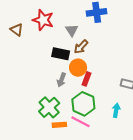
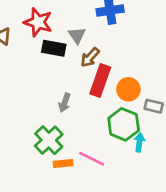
black rectangle: (61, 54) -> (54, 48), moved
orange circle: (78, 68) -> (128, 89), moved
red rectangle: (87, 79) -> (100, 81), moved, size x1.6
green hexagon: (83, 104) -> (124, 124), moved

